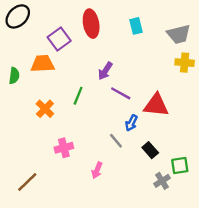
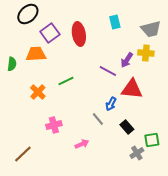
black ellipse: (18, 16) -> (28, 14), moved
red ellipse: (91, 24) -> (79, 34), moved
yellow cross: (185, 63) -> (146, 53), moved
purple arrow: (105, 71) -> (127, 60), moved
purple line: (121, 93) -> (108, 71), moved
green line: (78, 96) -> (66, 81), turned 42
pink arrow: (97, 170) -> (82, 144), turned -136

